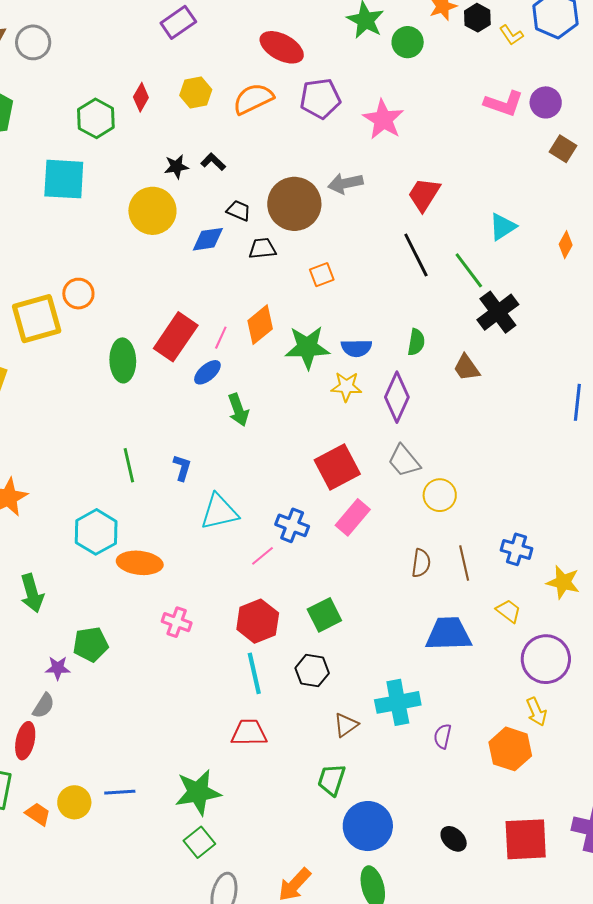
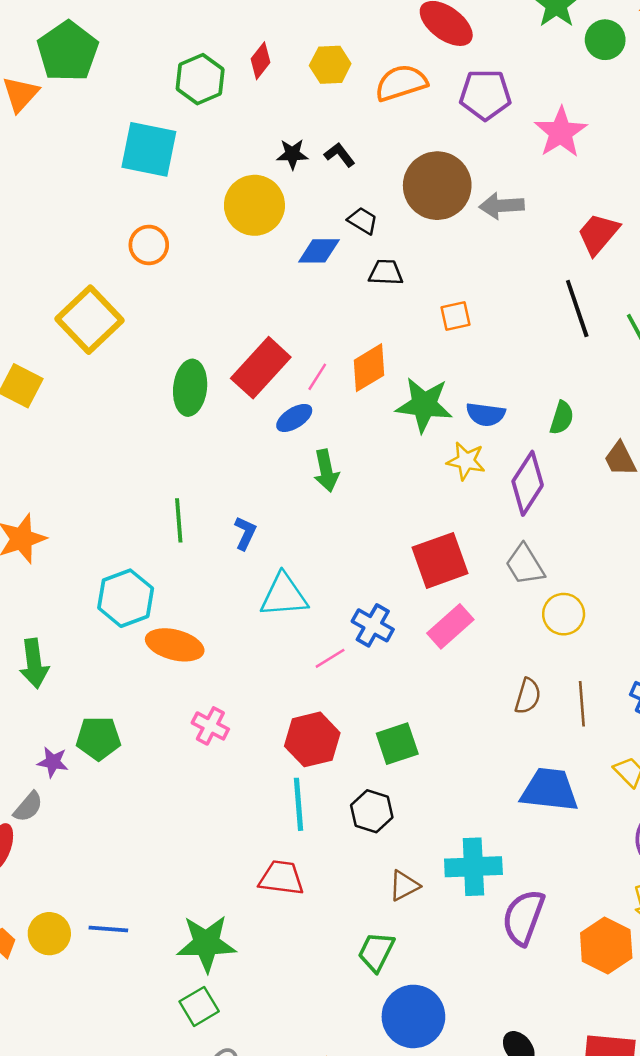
brown circle: (294, 204) -> (437, 186), moved
orange circle: (78, 294) -> (149, 245), moved
yellow square: (37, 319) -> (90, 320), turned -36
purple semicircle: (443, 736) -> (523, 917), size x1.8

